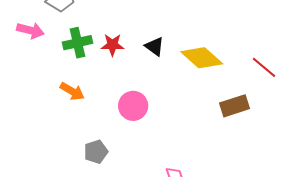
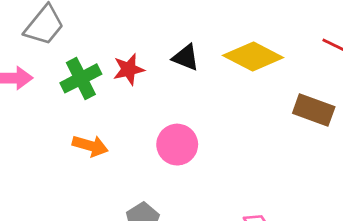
brown rectangle: (235, 106) -> (314, 110), turned 52

